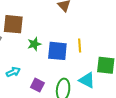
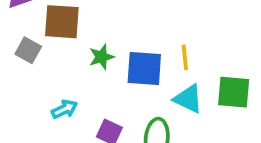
cyan triangle: (87, 80) -> (188, 99), moved

